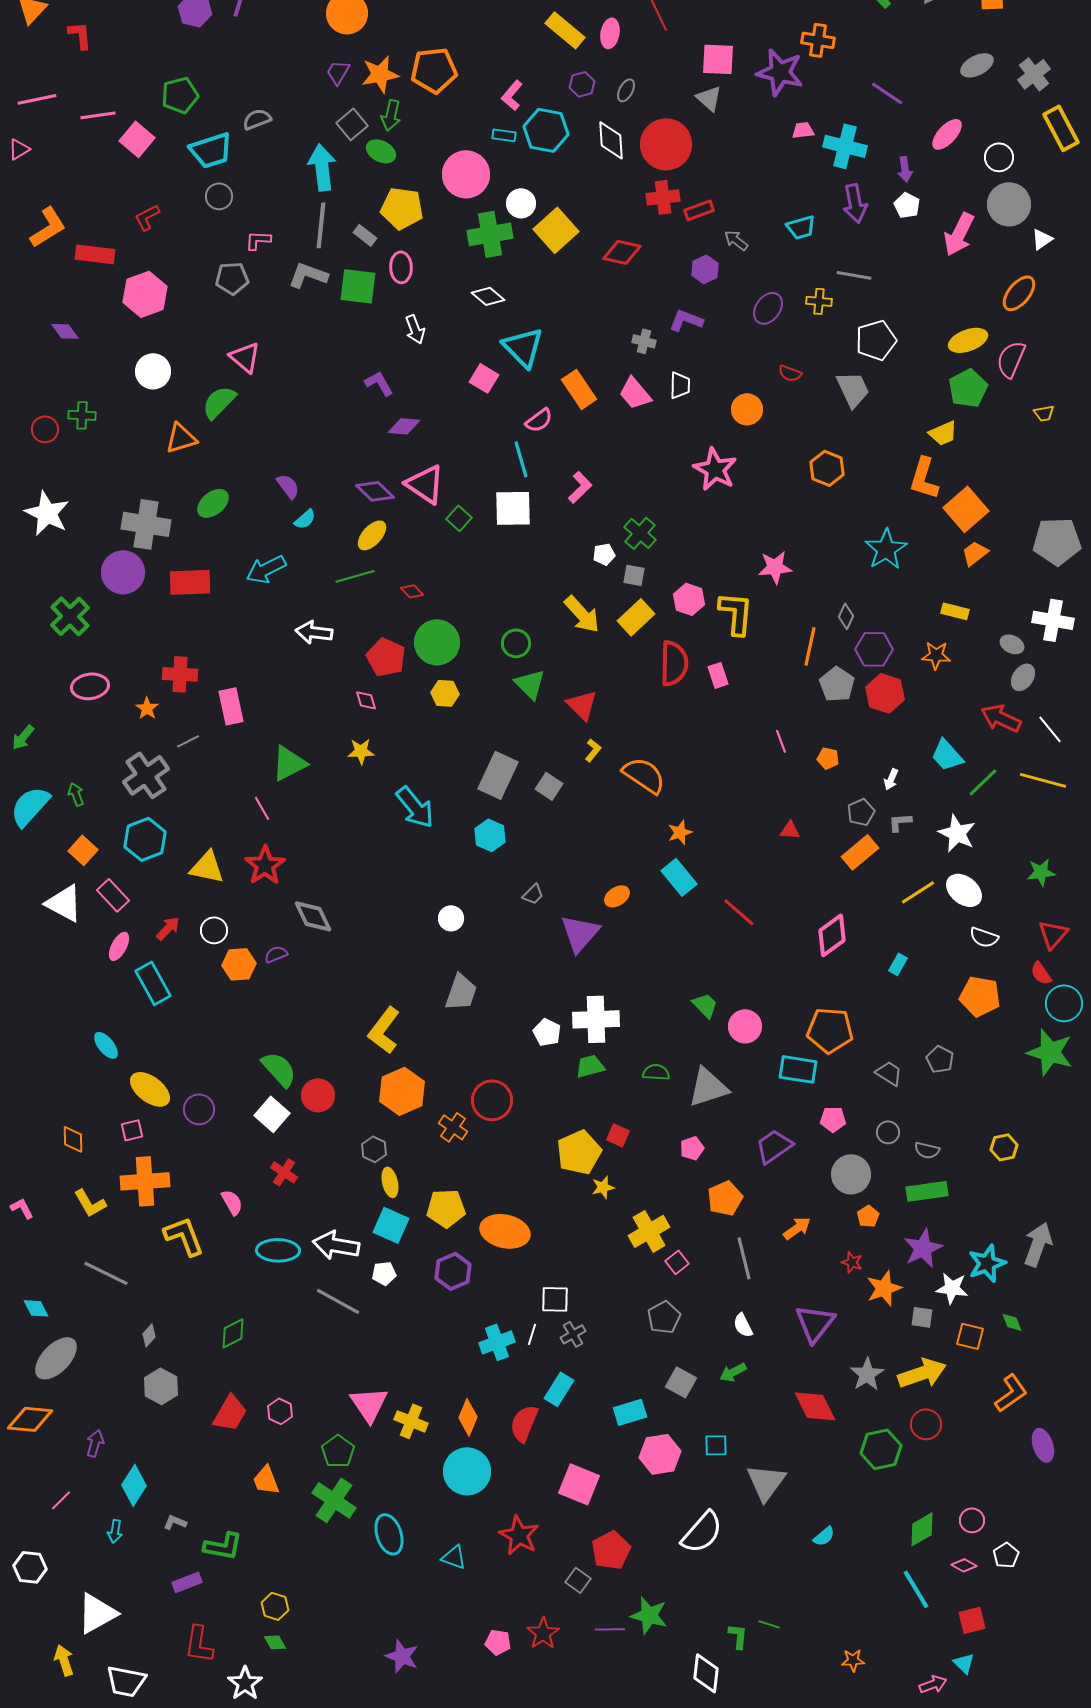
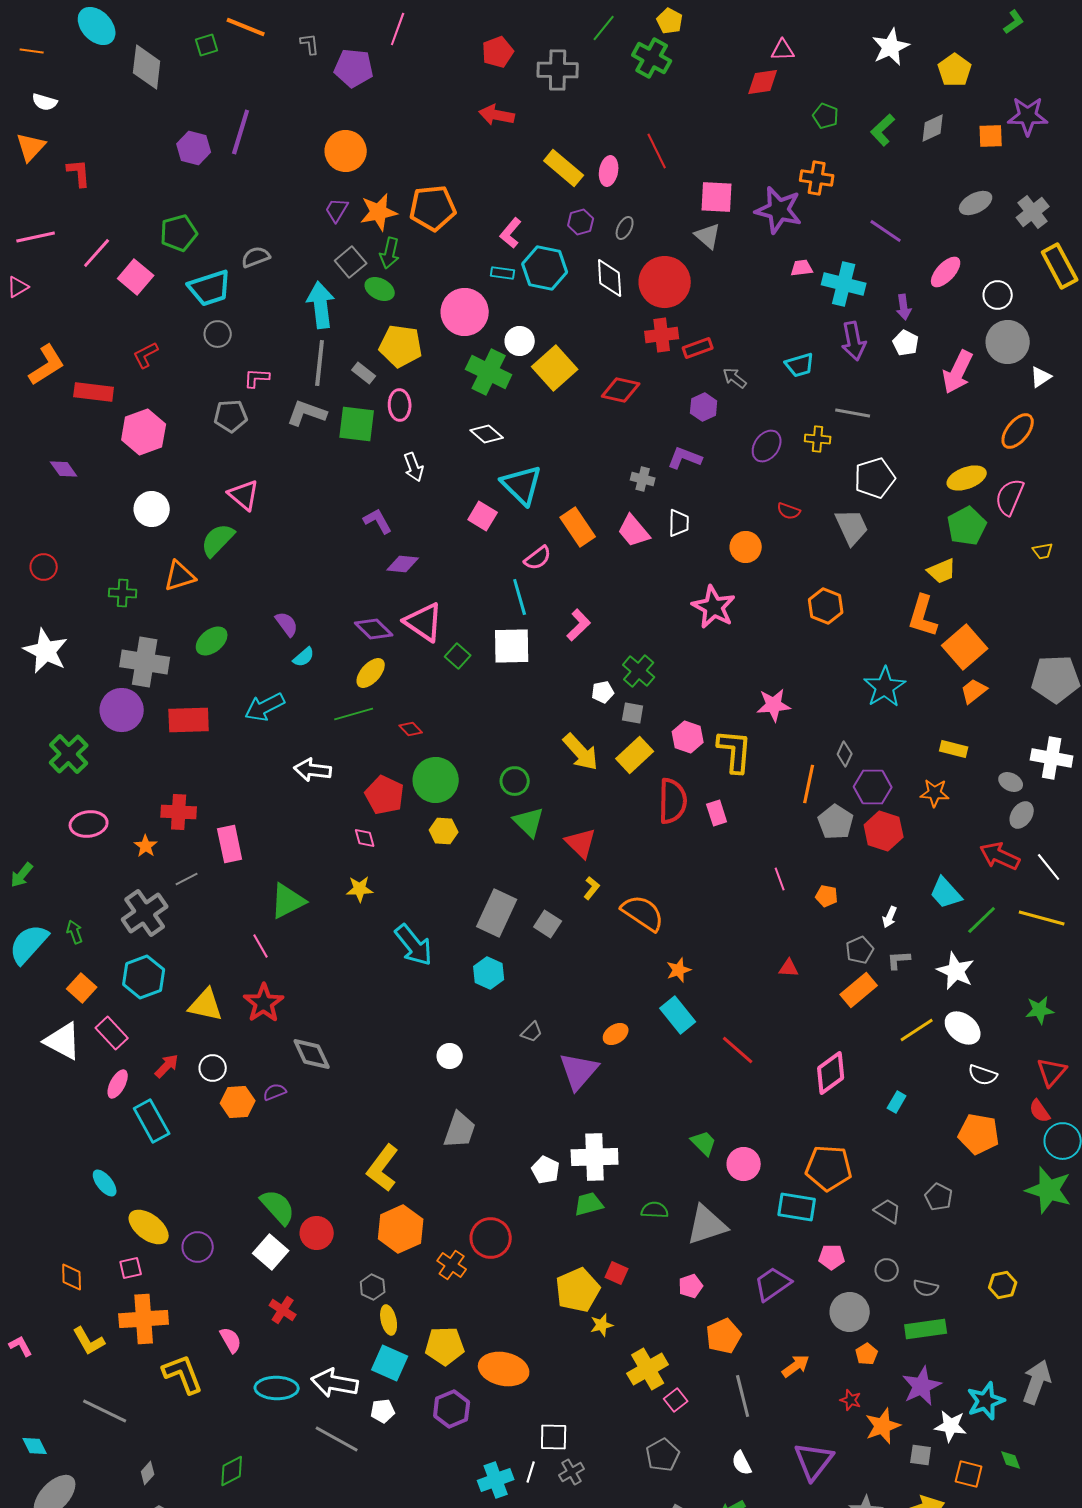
pink line: (98, 115) -> (97, 253), turned -40
green cross: (490, 234) -> (489, 372), turned 36
green cross: (82, 415) -> (123, 593), moved

